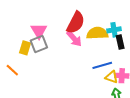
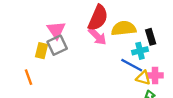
cyan cross: (114, 30) -> (140, 51), moved
blue line: (102, 65) -> (132, 65), turned 48
orange line: (12, 70) -> (29, 77), turned 32

